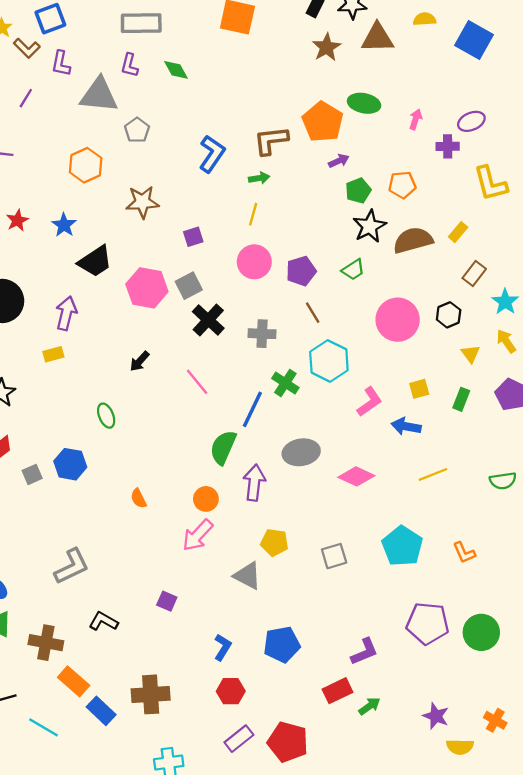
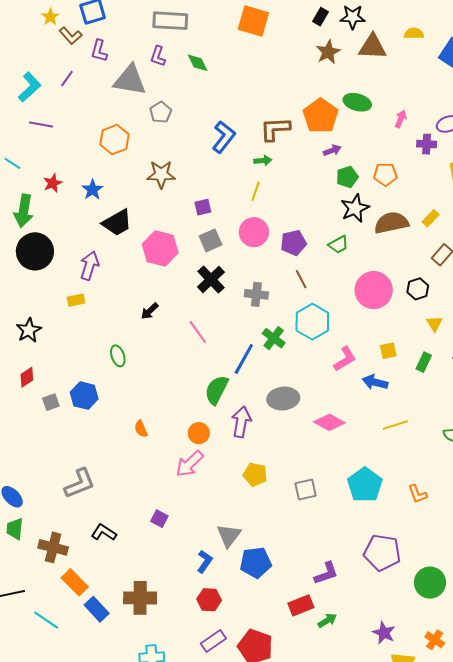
gray square: (189, 286) -> (211, 240), moved
gray triangle: (247, 576) -> (229, 535), moved, turned 36
green circle: (481, 632) -> (430, 583), moved

